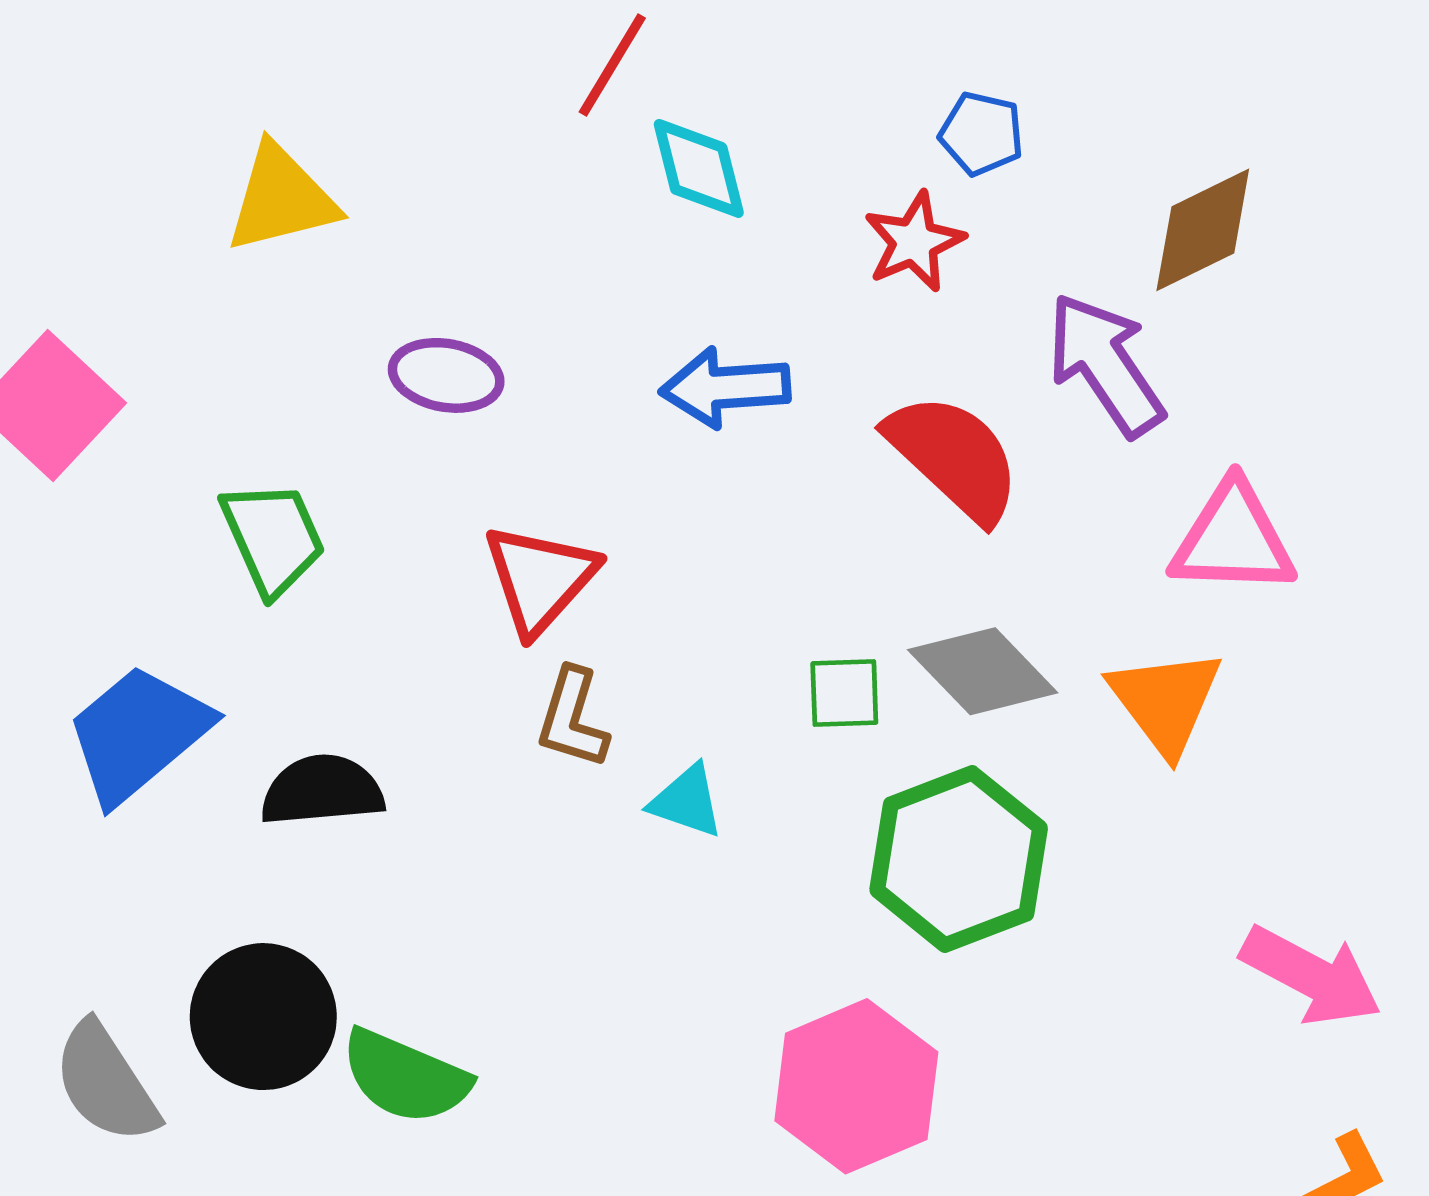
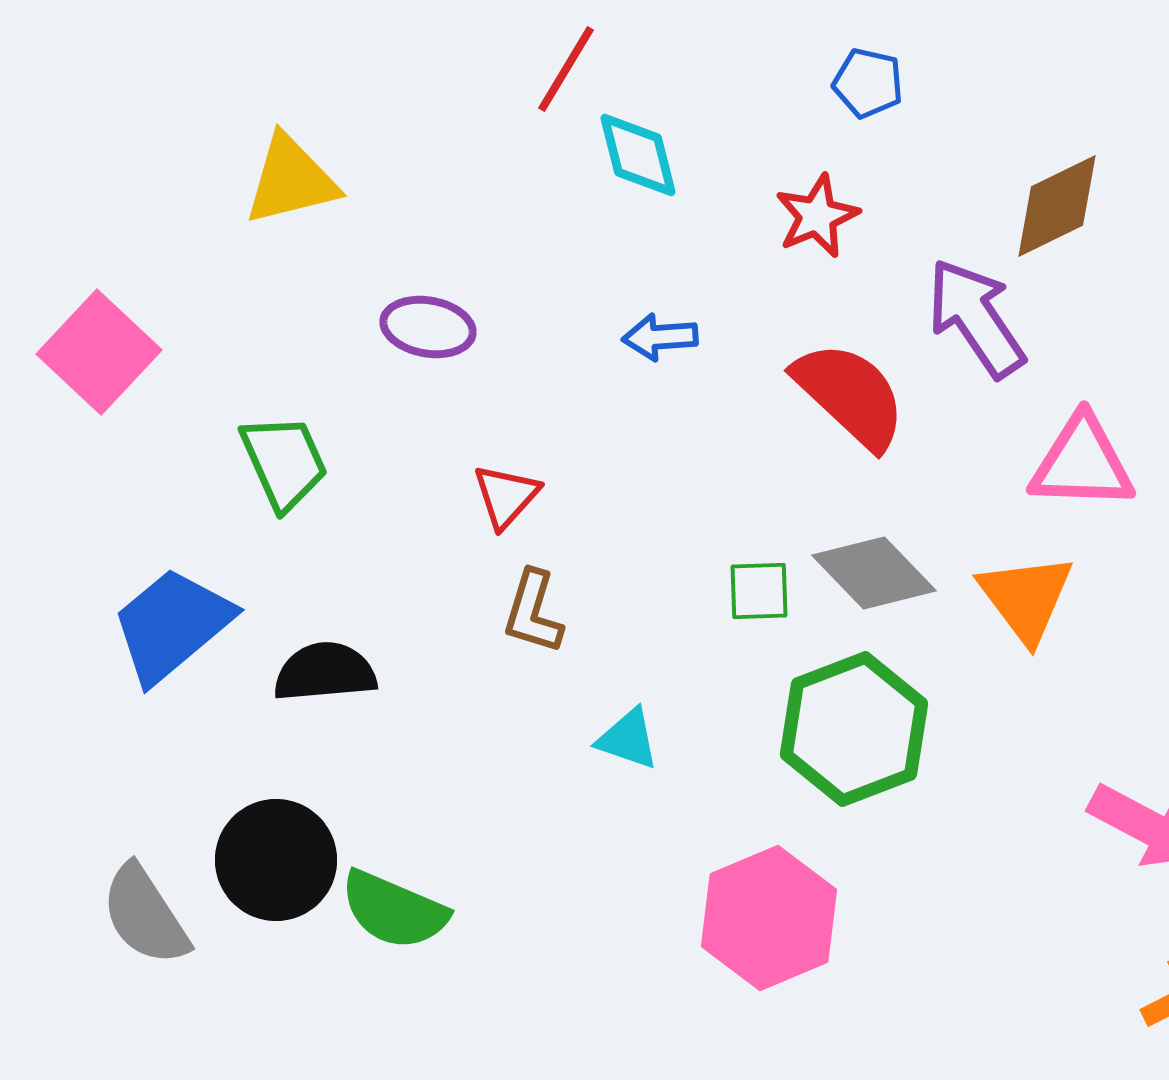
blue pentagon: (981, 134) -> (868, 83), moved
blue arrow: (725, 387) -> (660, 337), size x0.7
red triangle: (540, 579) -> (506, 496), size x0.7
cyan triangle: (687, 801) -> (628, 739), moved

